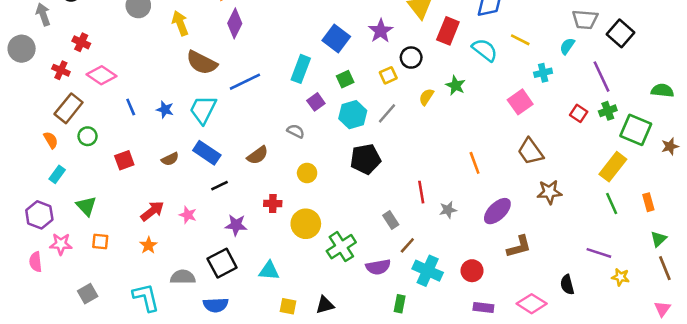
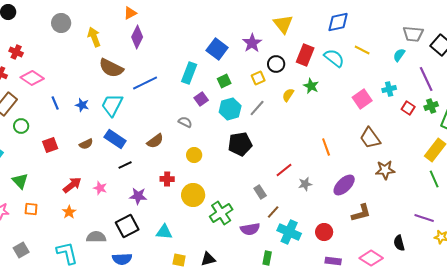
red rectangle: (448, 31) -> (305, 55), moved
cyan cross: (543, 73) -> (389, 89), moved
red line: (421, 192) -> (284, 170), turned 60

